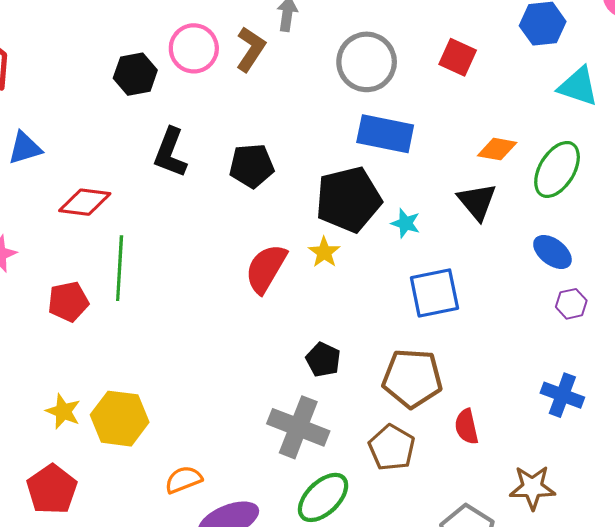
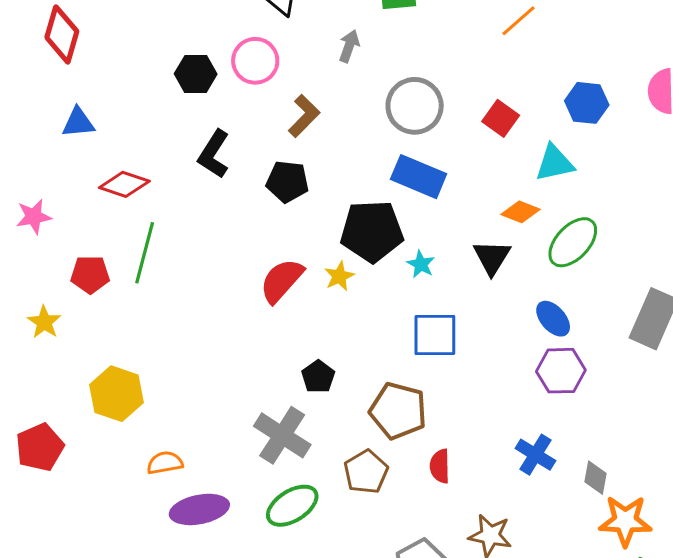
brown L-shape: (251, 49) -> (304, 116), moved
cyan triangle: (578, 86) -> (555, 163), moved, turned -42
purple hexagon: (571, 304) -> (561, 371), size x1.6
yellow star: (63, 411) -> (44, 322), moved

